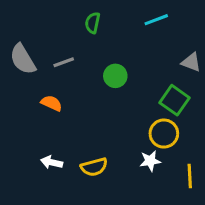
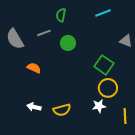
gray line: (64, 62) -> (44, 33), moved
green circle: (115, 76) -> (68, 43), moved
green square: (174, 100) -> (104, 65), moved

